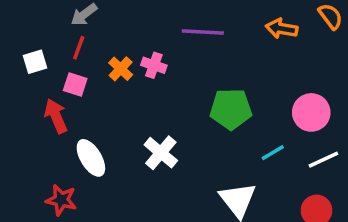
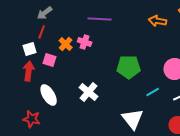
purple line: (203, 32) -> (100, 19), moved
white square: (35, 62) -> (30, 49), moved
pink square: (75, 84) -> (50, 60), moved
red arrow: (56, 116) -> (29, 71), turned 30

